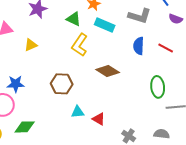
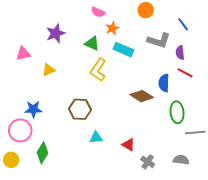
purple semicircle: (176, 19) -> (180, 53), moved, turned 64
blue semicircle: (139, 46) -> (164, 83), moved
brown diamond: (108, 71) -> (142, 96), moved
red triangle: (99, 119) -> (128, 145), moved
green diamond: (25, 127) -> (42, 153), turned -55

